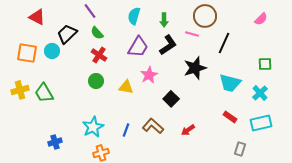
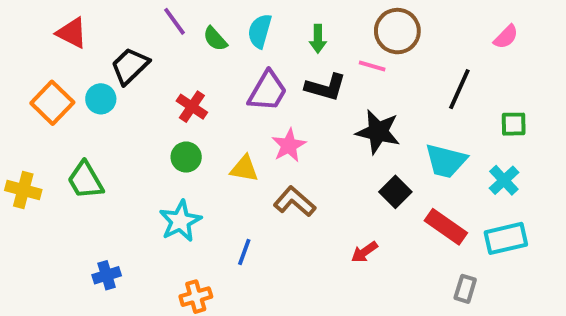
green semicircle: (97, 33) -> (215, 39), moved
black line: (224, 43) -> (459, 89), moved
black L-shape: (168, 45) -> (326, 87), turned 50
orange square: (27, 53) -> (52, 103), turned 35
black star: (195, 68) -> (378, 132), turned 30
yellow cross: (20, 90) -> (23, 190), moved, turned 30
black square: (171, 99) -> (395, 192), moved
red rectangle: (230, 117) -> (446, 227), size x1.5
brown L-shape: (153, 126) -> (295, 202), moved
cyan star: (93, 127) -> (180, 221), moved

